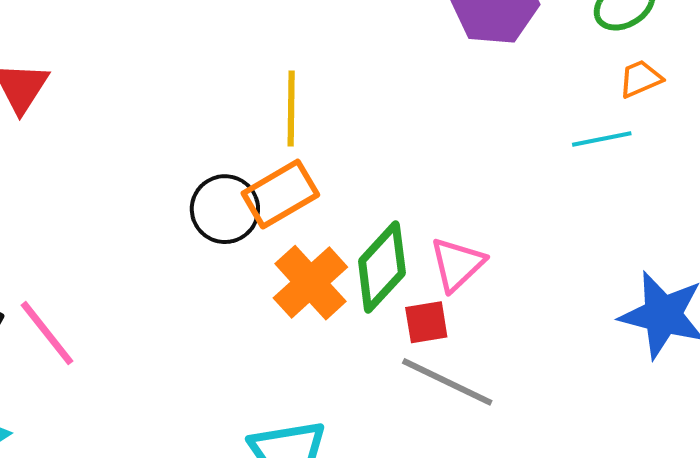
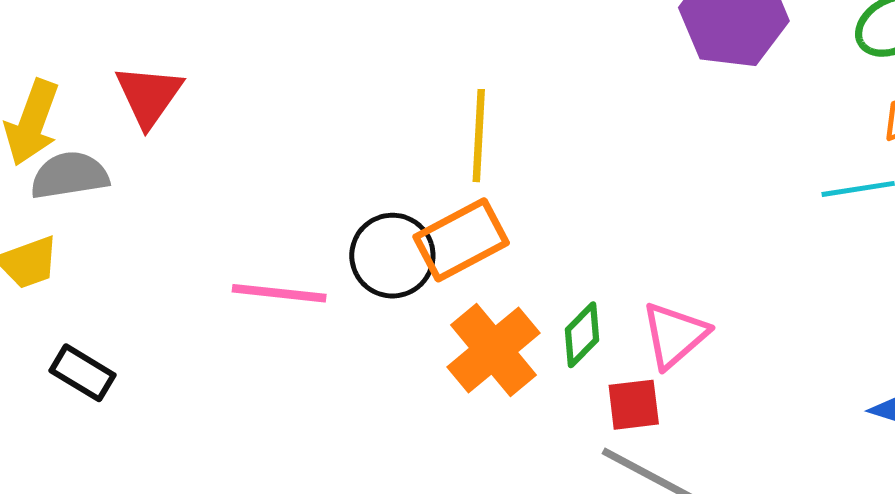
green diamond: (382, 267) -> (582, 335), size x0.6
pink line: (47, 333) -> (279, 293), moved, turned -48

